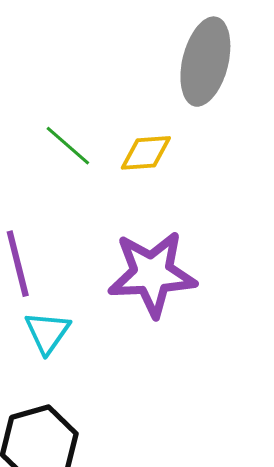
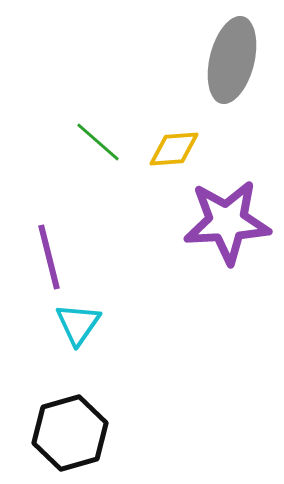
purple star: (152, 274) -> (227, 222), moved

